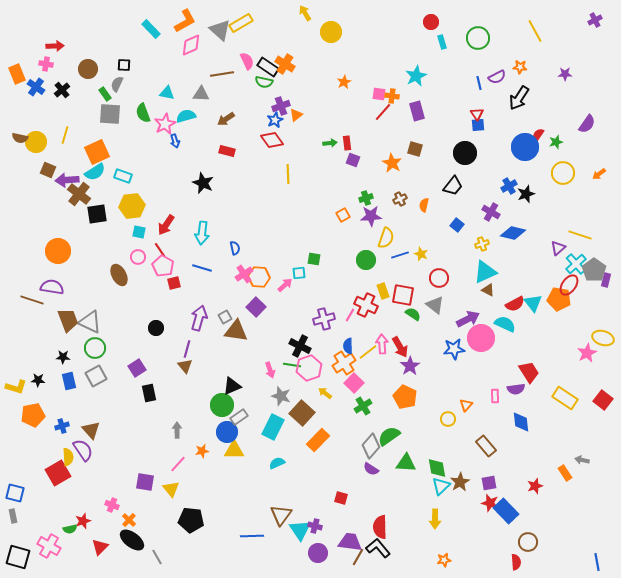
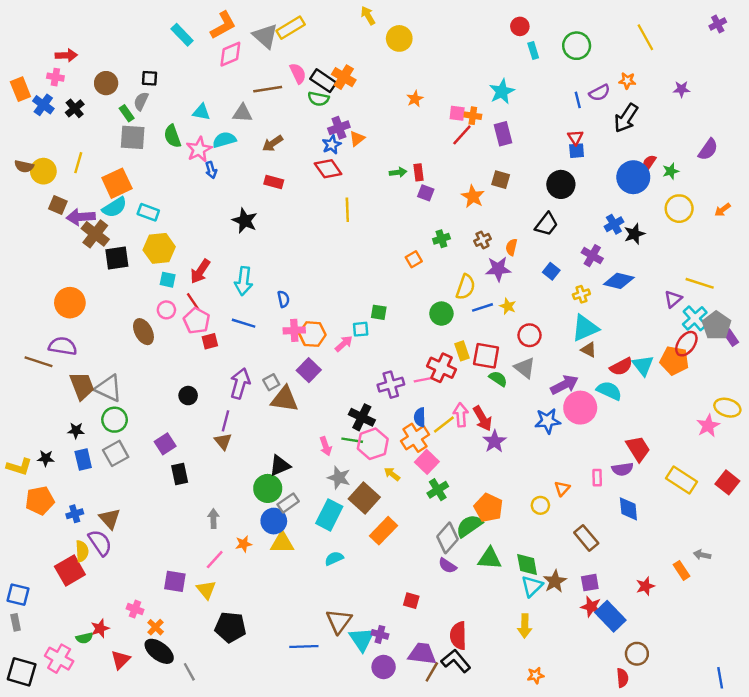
purple star: (371, 216) -> (498, 269), moved
pink cross: (244, 274) -> (294, 330), turned 30
purple rectangle: (606, 280) -> (731, 338), turned -48
pink line: (350, 315) -> (422, 380), turned 48
orange pentagon: (405, 397) -> (489, 508), moved

